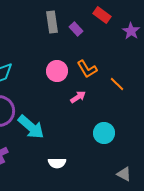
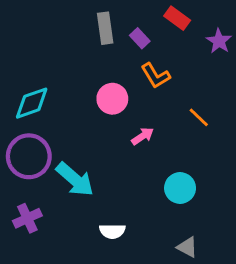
orange L-shape: (87, 69) -> (156, 76), moved
gray triangle: (124, 174) -> (187, 247), moved

